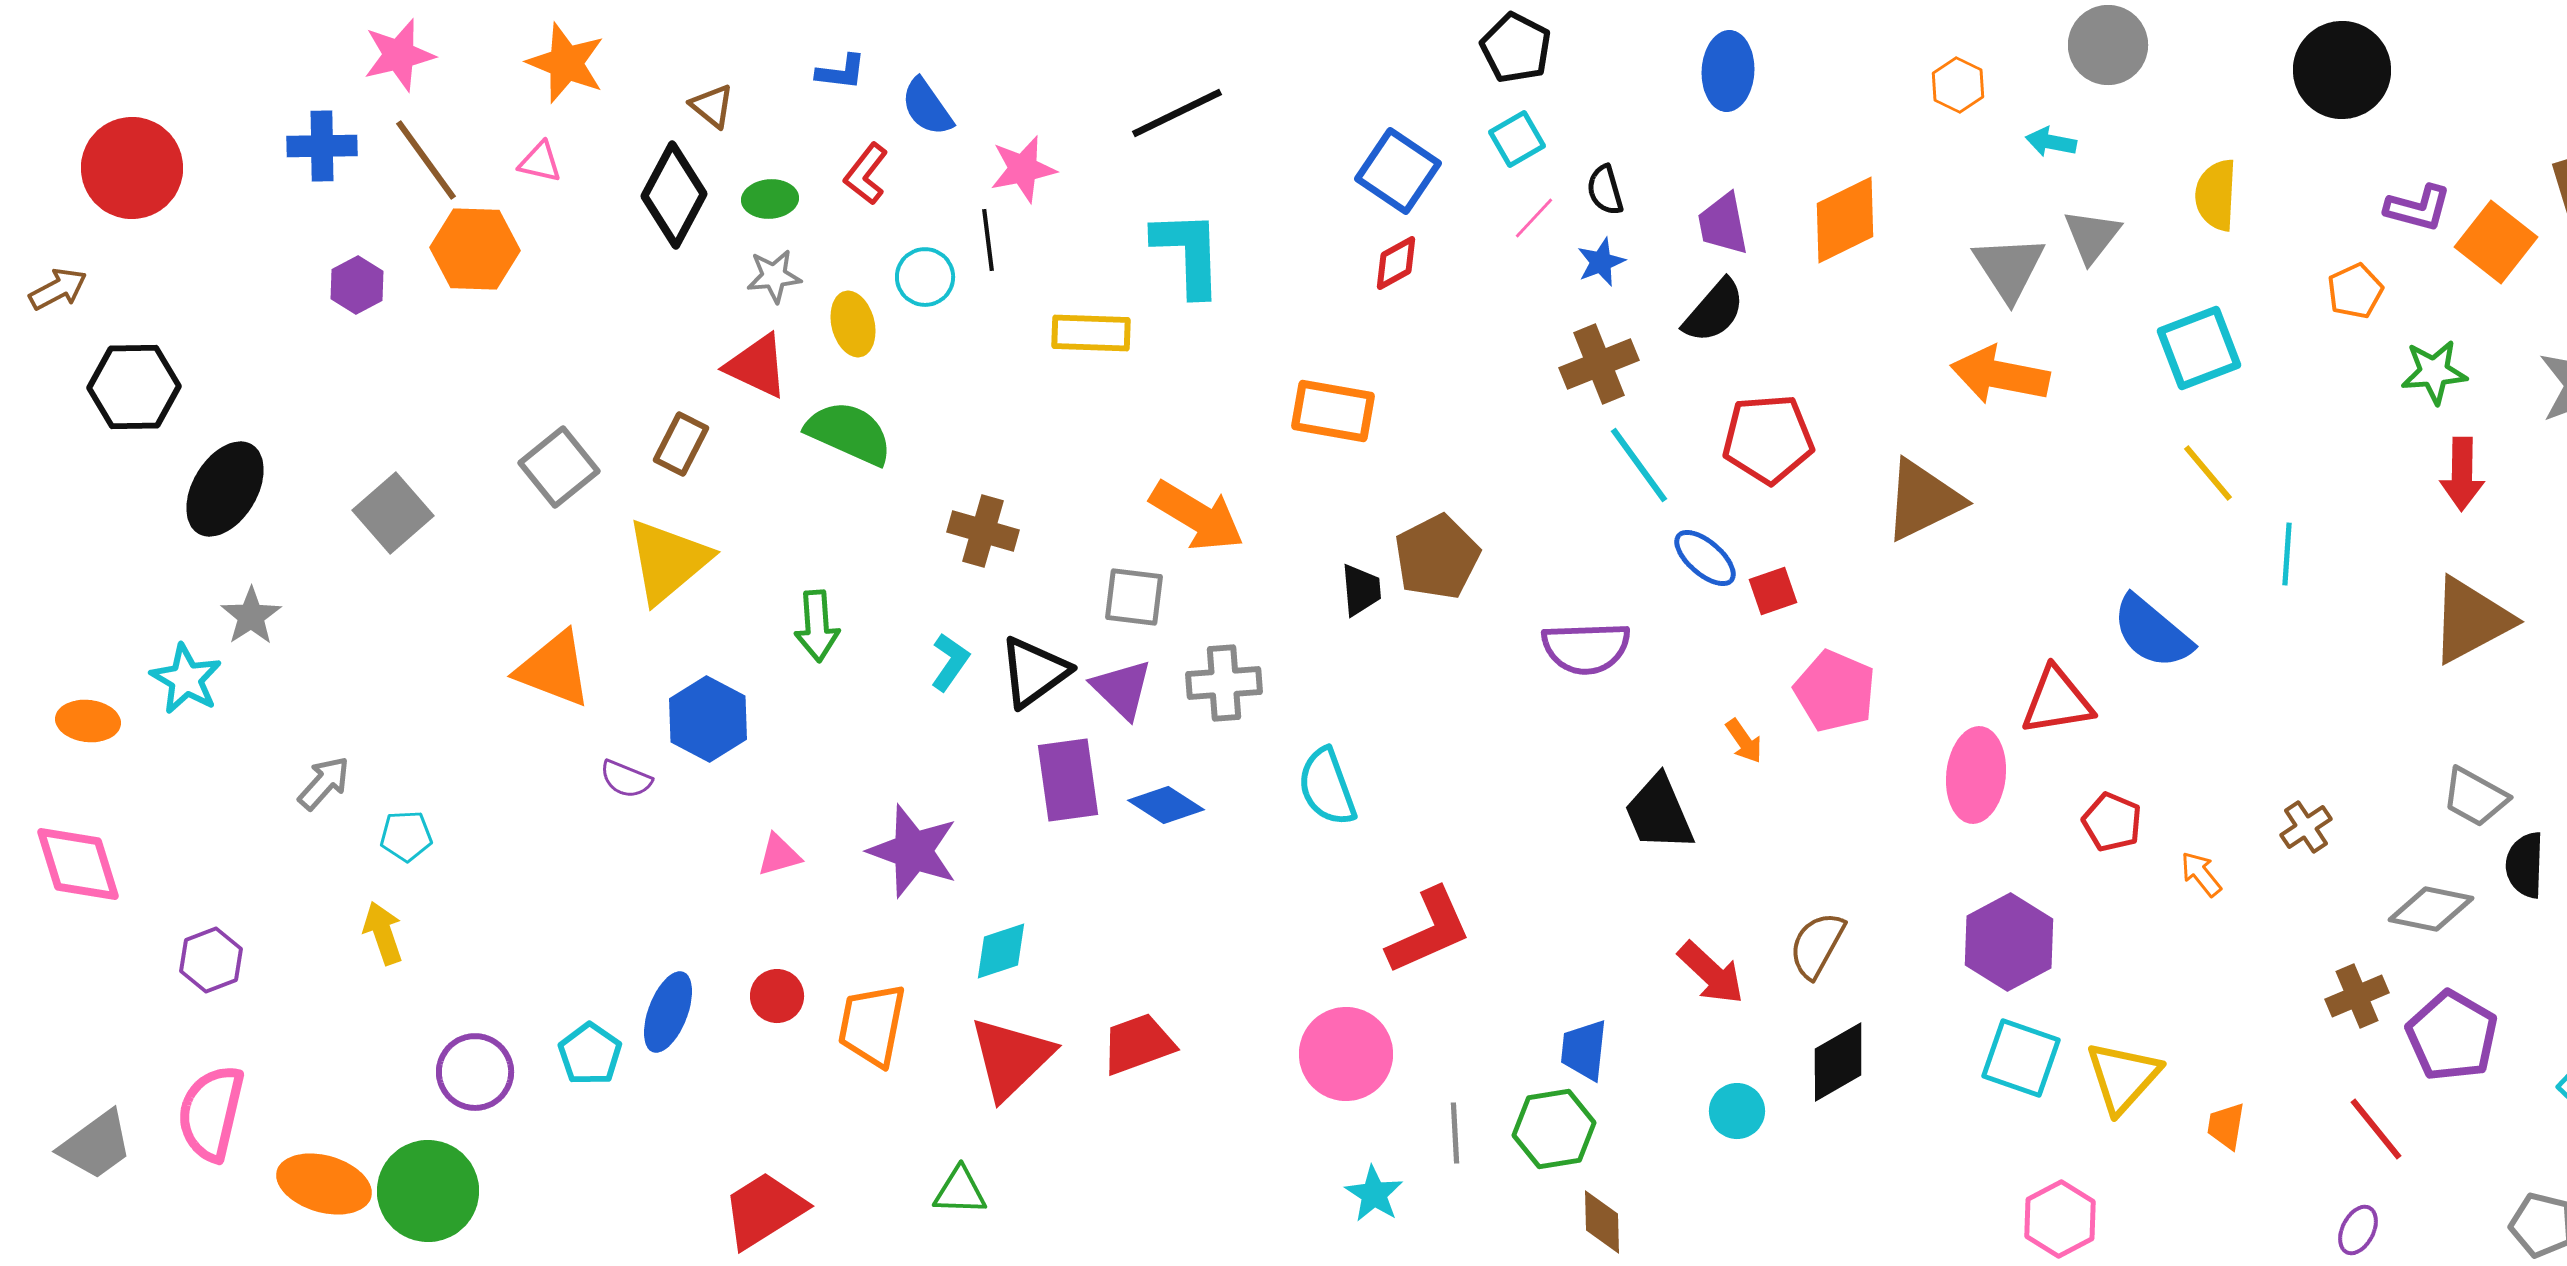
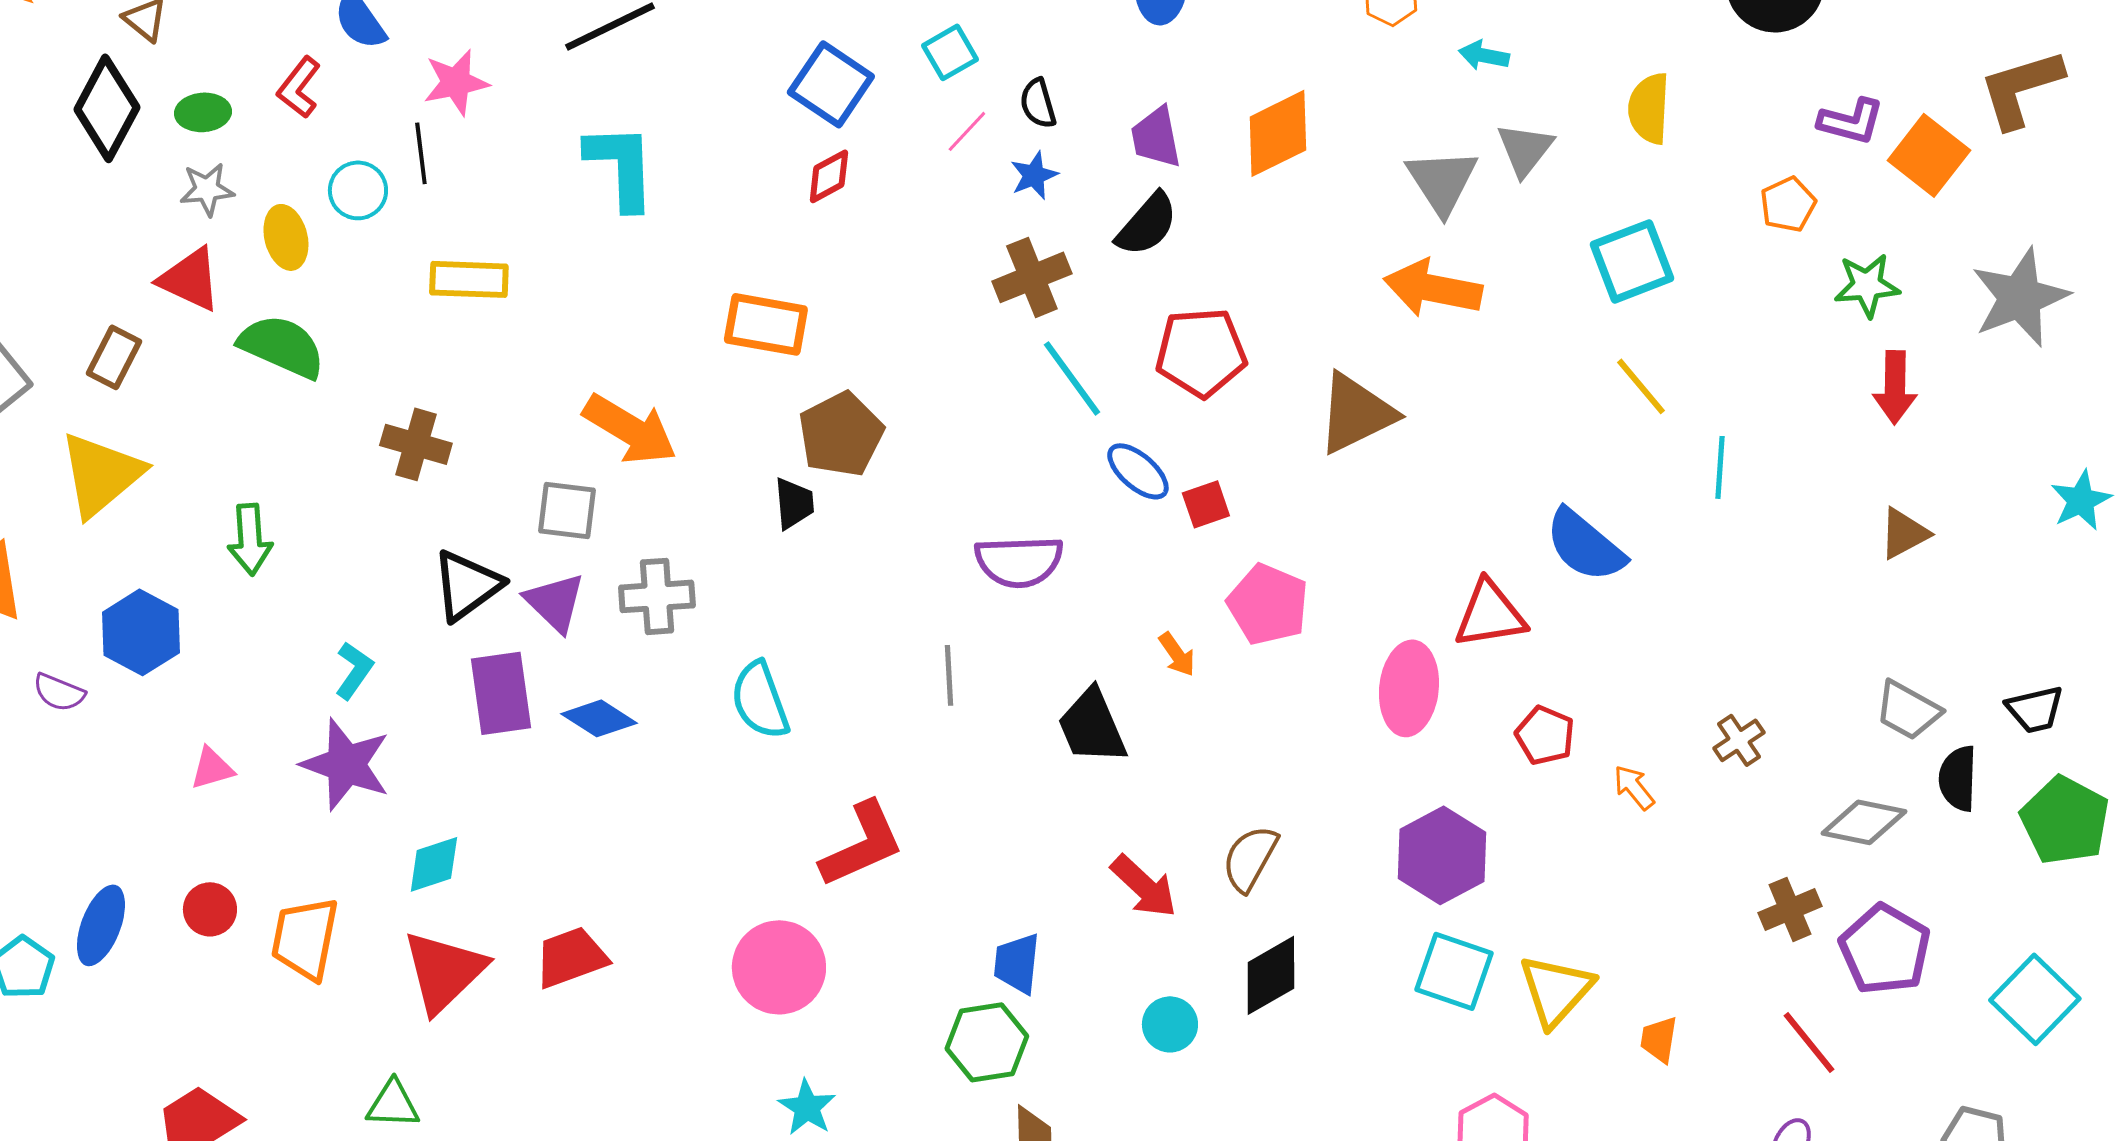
yellow rectangle: (1091, 333) -> (469, 279), moved
brown pentagon: (1437, 557) -> (841, 434), moved
brown triangle: (2471, 620) -> (1904, 533), size x0.6
cyan L-shape: (950, 662) -> (354, 670), moved
gray line: (1455, 1133) -> (949, 675), moved

